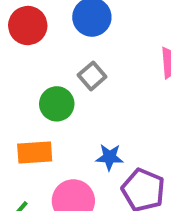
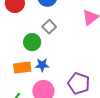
blue star: (110, 157) -> (42, 65), moved

